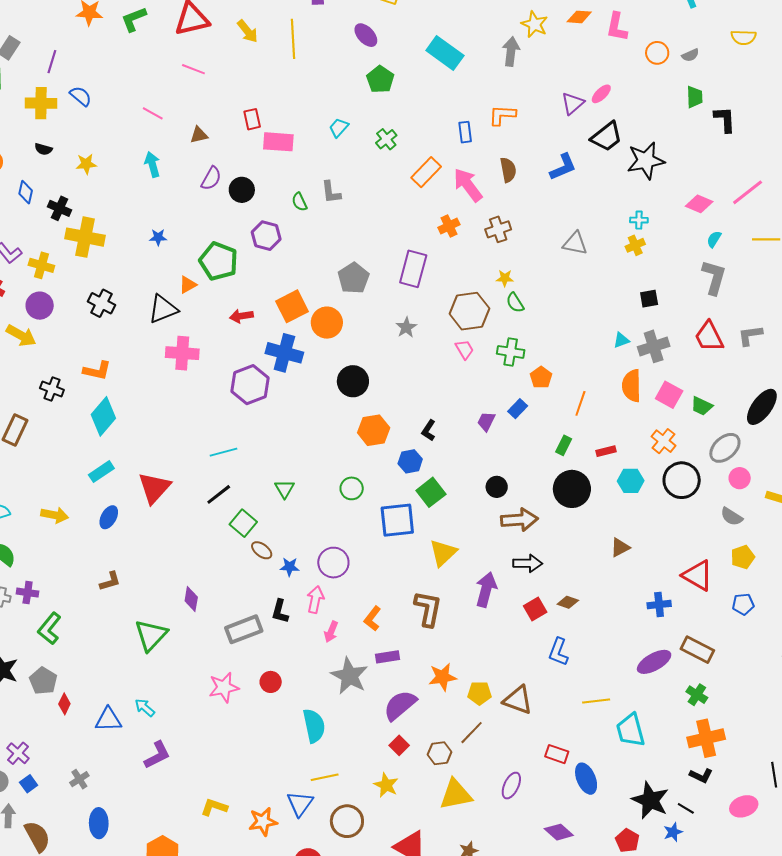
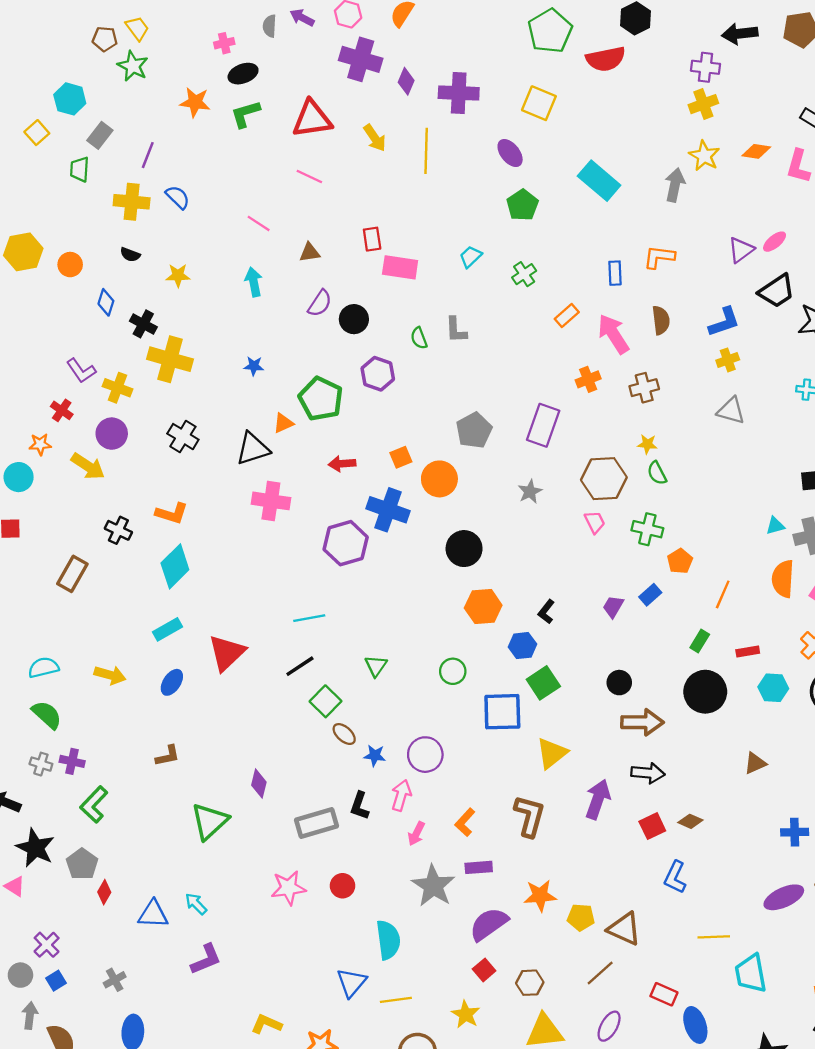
orange rectangle: (426, 172) -> (567, 315), size x0.7
yellow cross: (635, 245) -> (728, 360), moved
orange square: (292, 306) -> (401, 457), size x0.6
brown line: (472, 733) -> (600, 973), moved
blue triangle: (300, 804) -> (351, 983), moved

